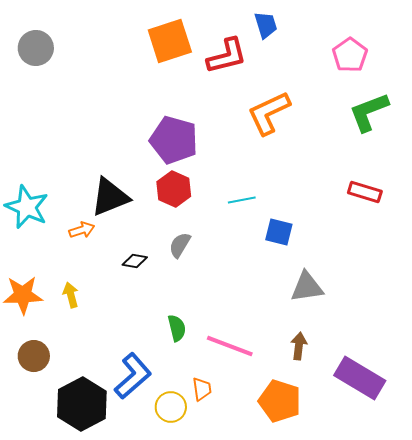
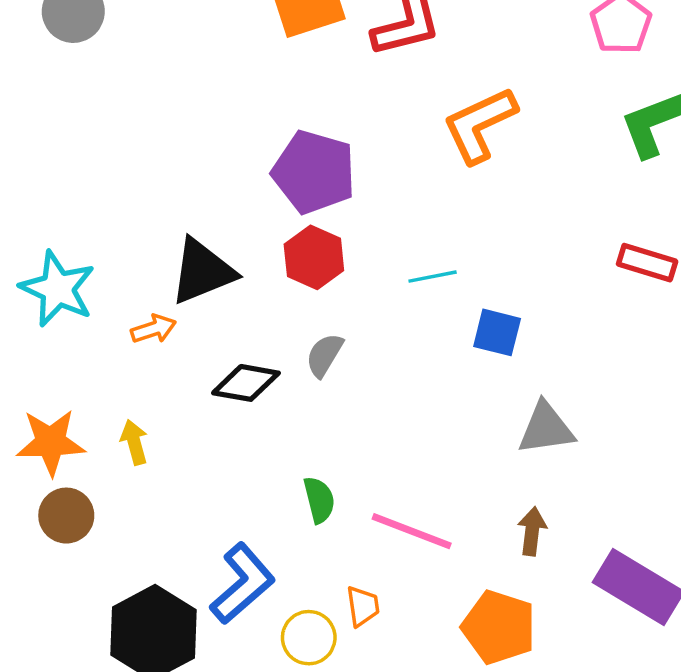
black diamond: (135, 261) -> (246, 383), size x1.5
brown circle: (34, 356) -> (66, 516), moved

